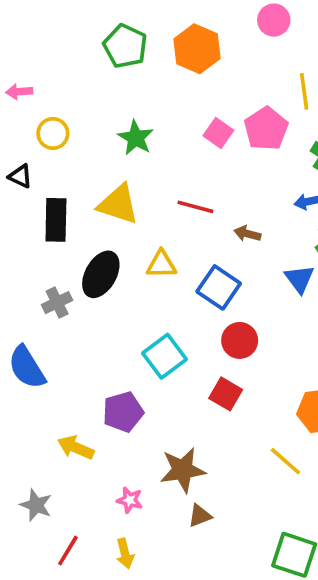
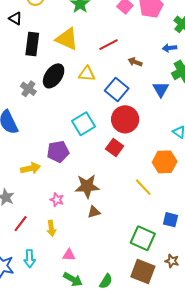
red line: (195, 207) -> (109, 45), turned -48
gray cross: (57, 303) -> (28, 89), turned -35
red circle: (240, 340) -> (125, 119), size x1.4
yellow arrow: (76, 448) -> (30, 168), turned 138

